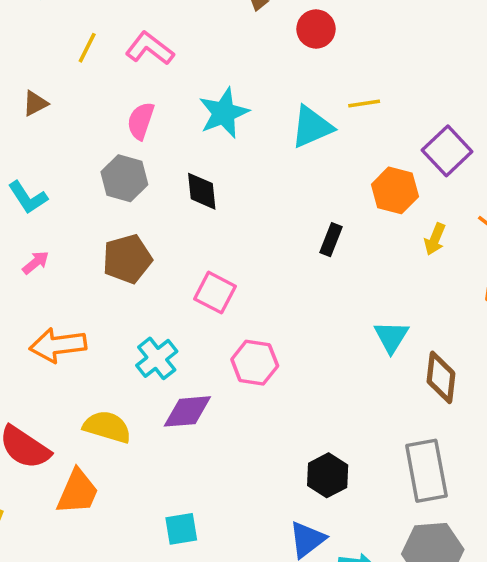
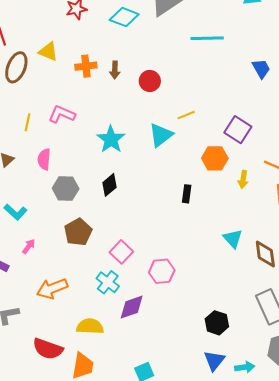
pink semicircle: (141, 121) -> (44, 159), moved
black diamond: (202, 191) -> (110, 185), turned 70
pink square: (215, 293) -> (121, 252), moved, turned 30

